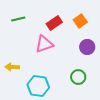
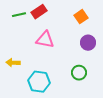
red rectangle: (54, 23) -> (39, 12), moved
pink triangle: (44, 44) -> (45, 40), turned 30

